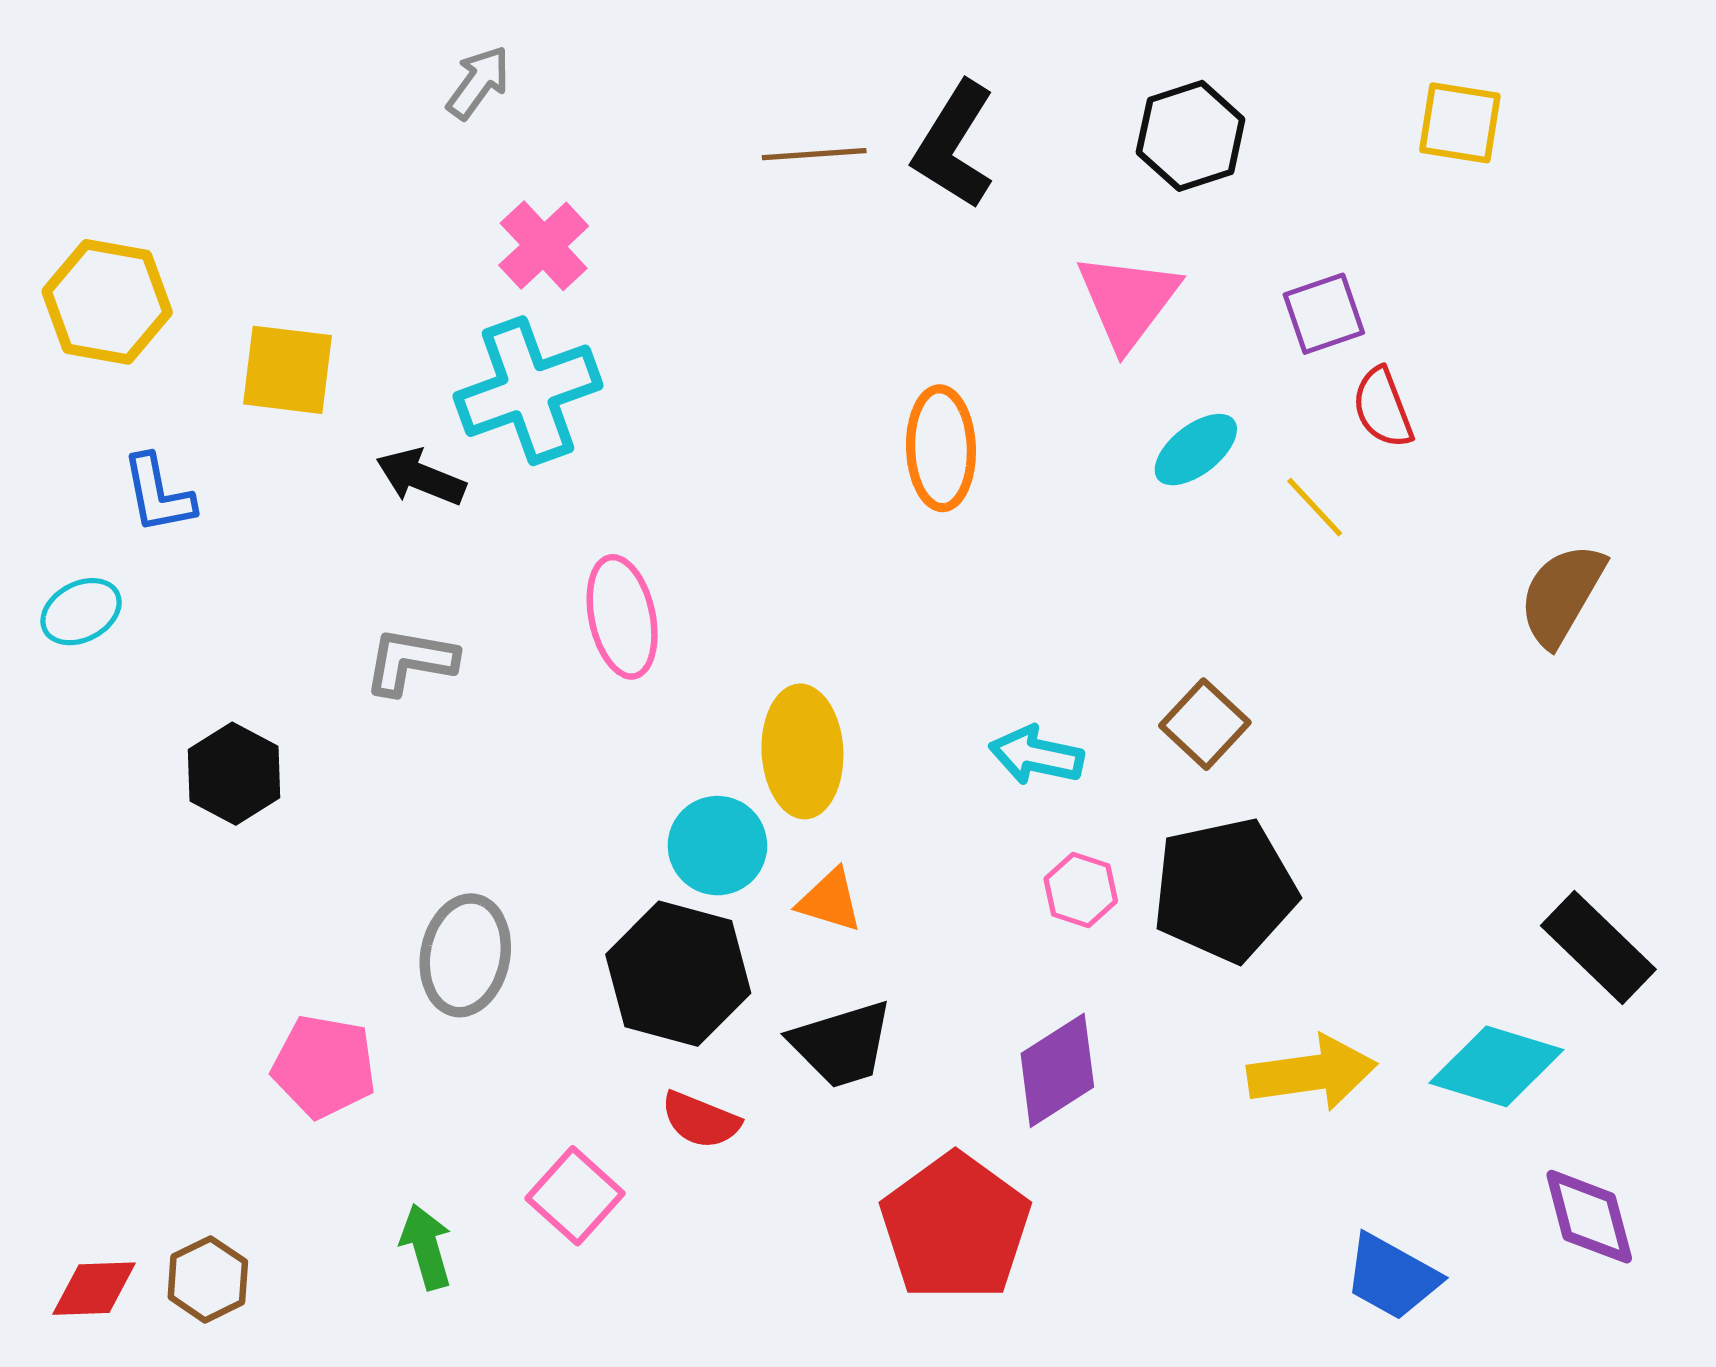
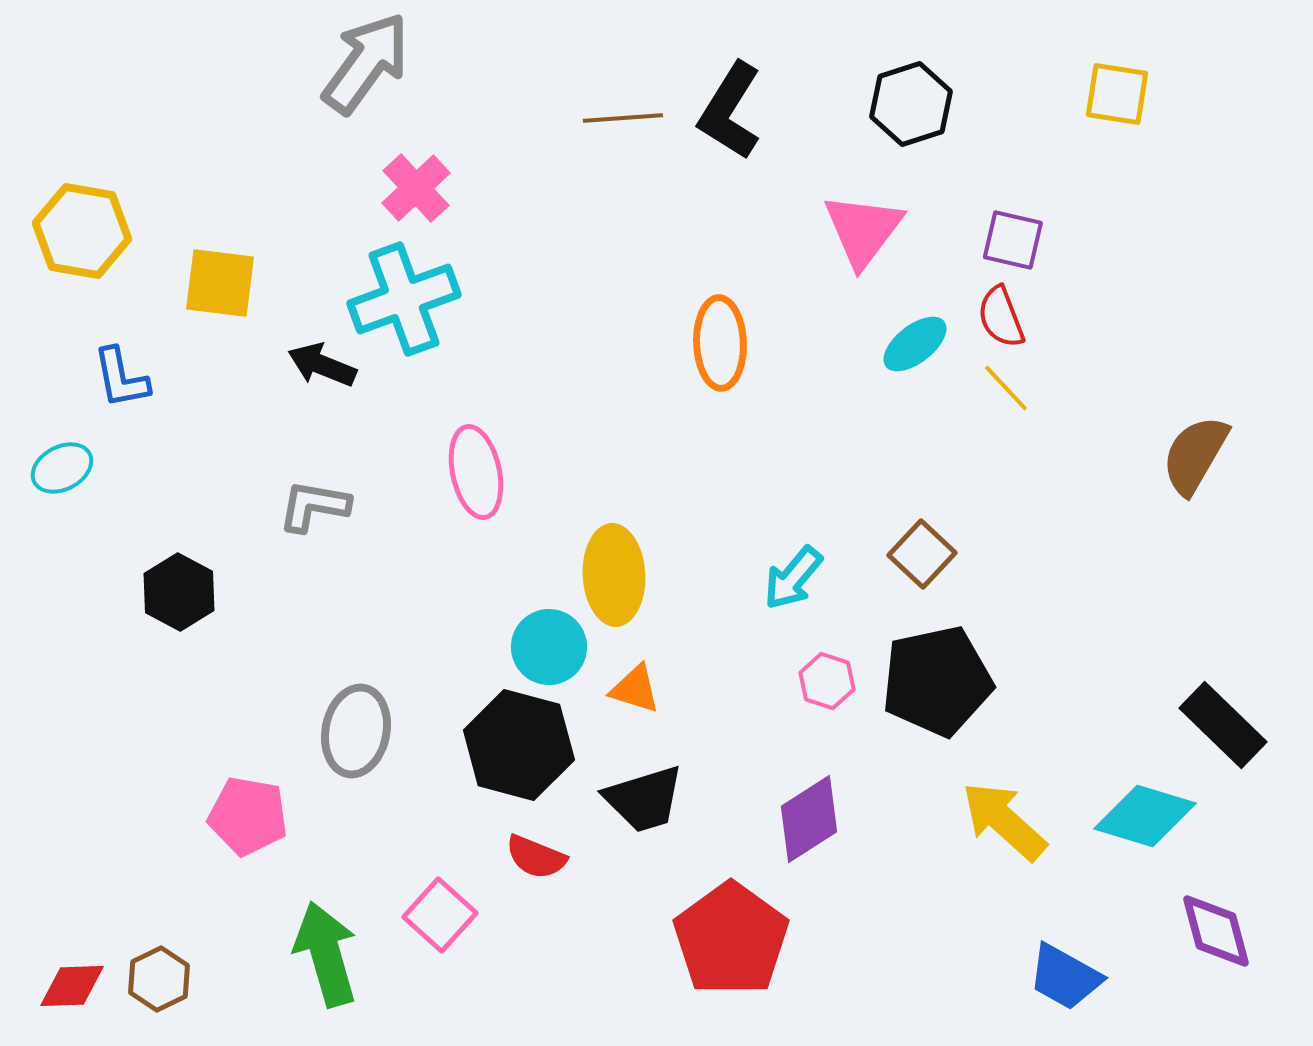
gray arrow: (478, 82) -> (366, 63), size x1.8
purple square: (1324, 314) -> (1013, 240), turned 32
red semicircle: (1383, 408) -> (1001, 317), moved
cyan arrow: (1036, 755) -> (793, 578), turned -62
yellow arrow: (1312, 1073) -> (1004, 821), turned -130
green arrow: (426, 1247) -> (326, 954), size x1.6

